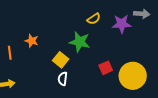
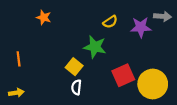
orange star: (32, 41) -> (44, 17), moved
red square: (106, 68) -> (123, 75), size x1.5

